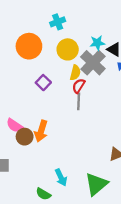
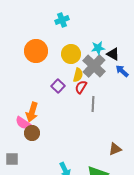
cyan cross: (58, 22) -> (62, 20), moved
purple square: (43, 83) -> (58, 86), moved
gray line: (79, 101) -> (93, 104), moved
orange arrow: (41, 131) -> (32, 112), moved

